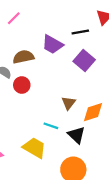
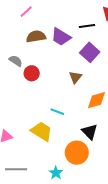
brown semicircle: (23, 57) -> (36, 37), moved
brown triangle: (69, 103) -> (75, 77), moved
black triangle: (76, 135) -> (90, 132), moved

